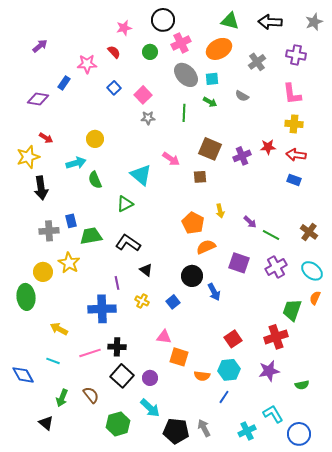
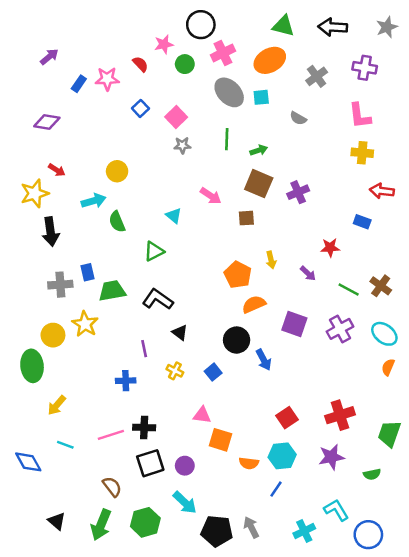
pink star: (124, 28) -> (164, 44), moved
blue rectangle: (64, 83) -> (79, 84), moved
green arrow: (210, 102) -> (259, 150), moved, turned -48
red star: (268, 147) -> (330, 248), moved
red arrow: (296, 155) -> (382, 191), moved
cyan triangle: (141, 175) -> (174, 216), size x0.6
green line: (271, 235) -> (349, 290), moved
blue cross: (102, 309) -> (126, 381), size x0.6
green trapezoid: (292, 310) -> (389, 434), moved
yellow arrow: (59, 329) -> (57, 405), moved, turned -78
black square: (122, 376) -> (150, 463), turned 30
green arrow: (62, 398) -> (101, 525), moved, size x1.4

